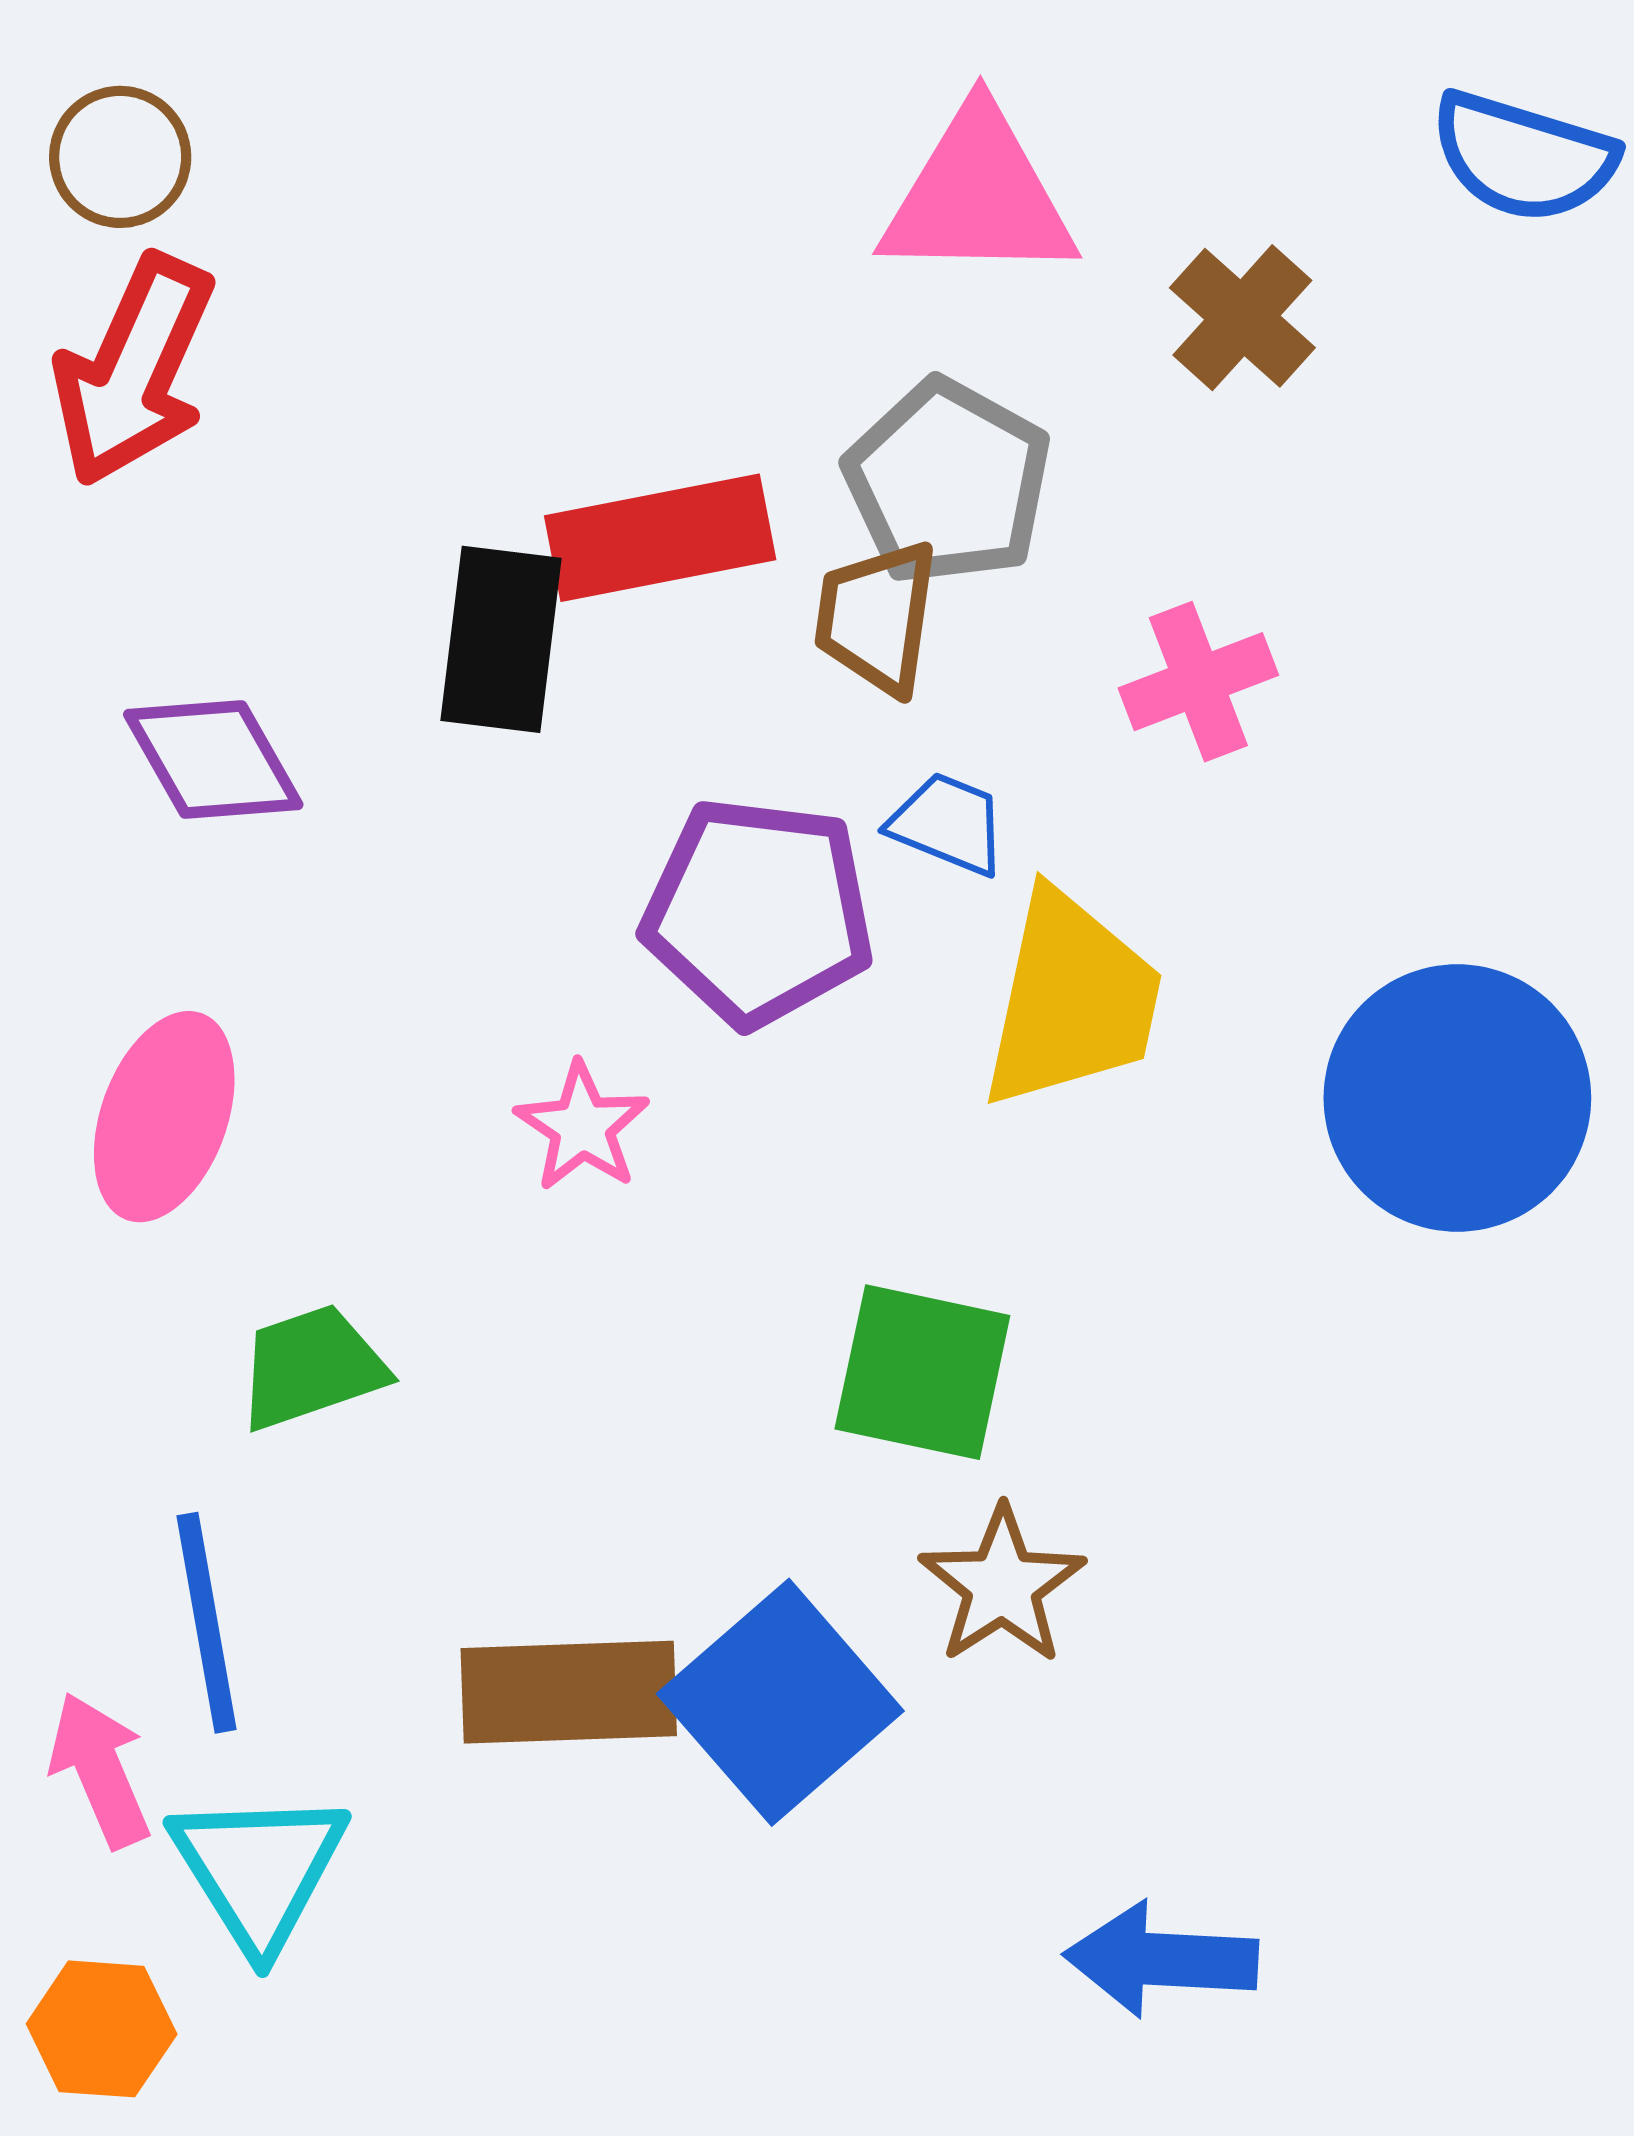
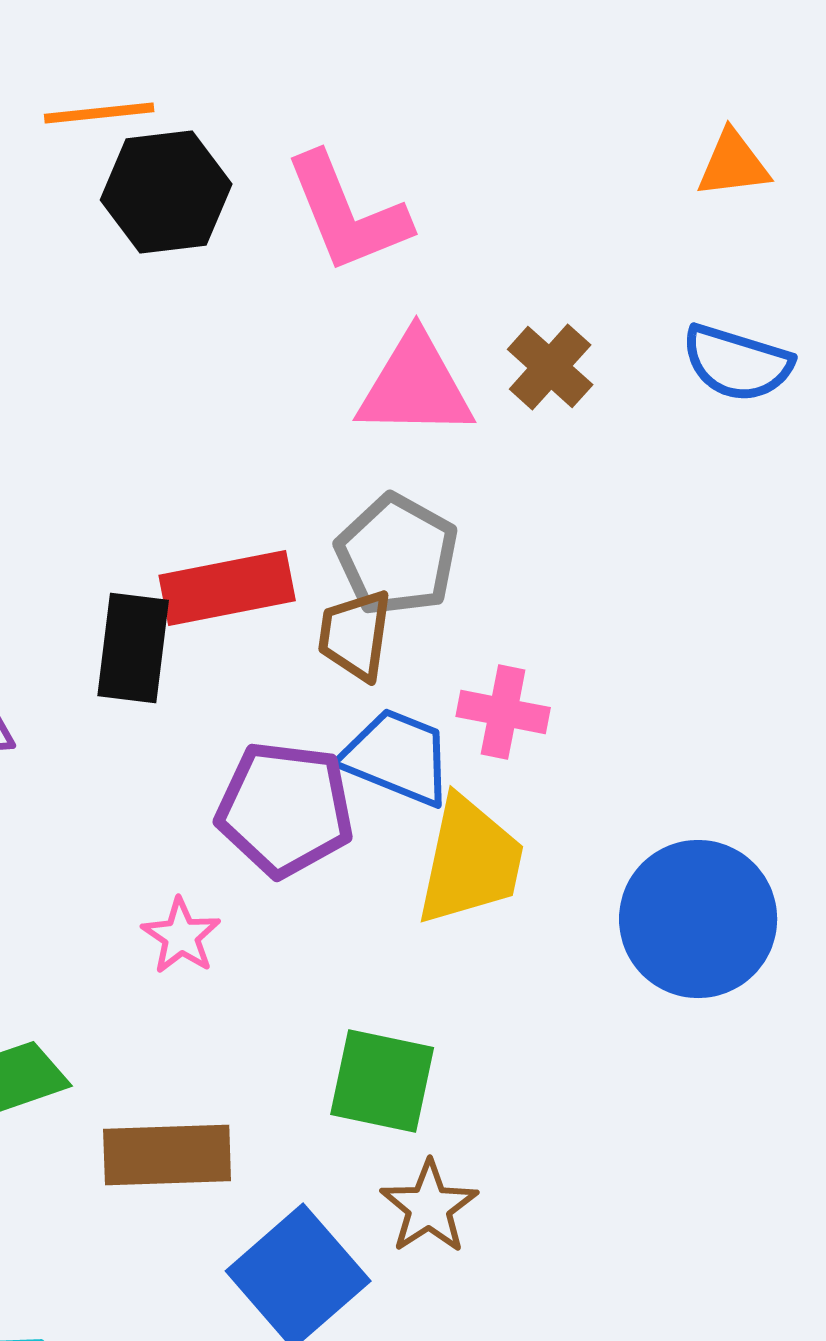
brown cross: (1242, 318) -> (550, 367), moved
pink cross: (1198, 682) -> (503, 712), moved, turned 32
blue trapezoid: (948, 824) -> (397, 757), size x1.6
brown rectangle: (569, 1692) -> (167, 1155), moved

